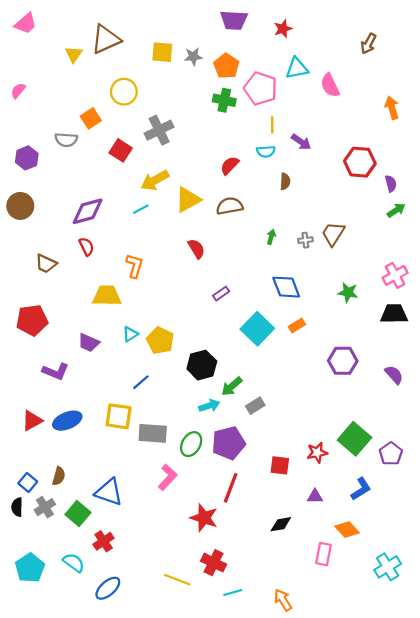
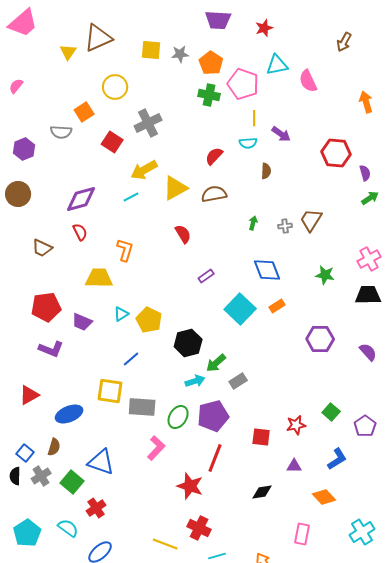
pink trapezoid: (26, 23) -> (23, 23), size x1.4
red pentagon: (32, 320) -> (46, 307), moved
blue ellipse: (67, 421) -> (69, 414), moved
green square: (355, 439) -> (331, 412), size x0.6
pink rectangle: (324, 554) -> (302, 534), moved

